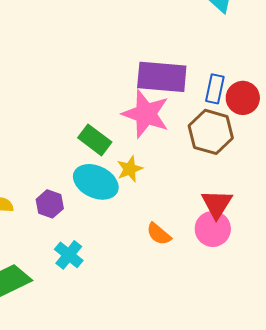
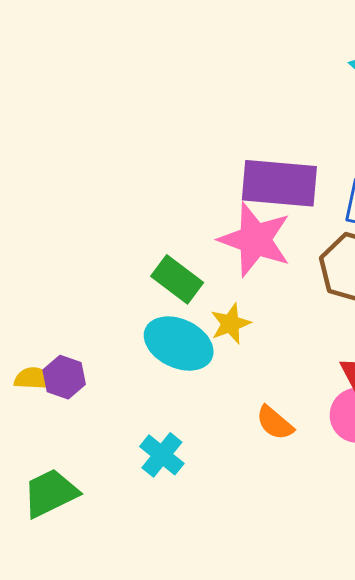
purple hexagon: (50, 204) -> (64, 377), moved
cyan cross: (69, 255) -> (162, 455), moved

